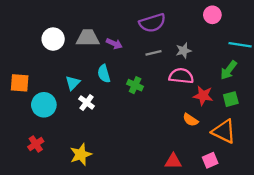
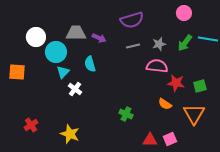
white circle: (53, 39) -> (36, 37), moved
green arrow: (229, 70) -> (185, 43), moved
green cross: (135, 85) -> (126, 114), moved
cyan circle: (44, 105) -> (56, 52), moved
orange triangle: (224, 131) -> (194, 114), turned 35
yellow star: (81, 154) -> (70, 134), turned -30
pink square: (210, 160) -> (170, 139), moved

